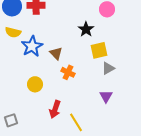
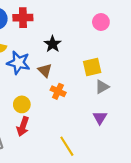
black star: (86, 29) -> (53, 44), moved
blue star: (32, 46) -> (19, 63), turned -30
red arrow: (55, 109) -> (23, 126), moved

